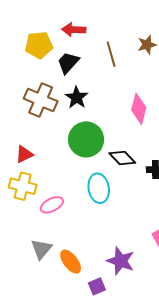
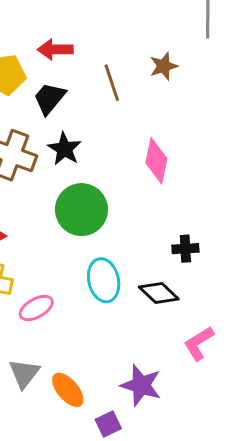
black diamond: (122, 158) -> (159, 293), moved

